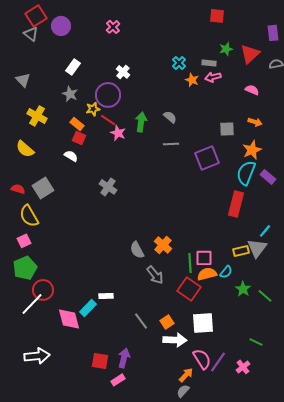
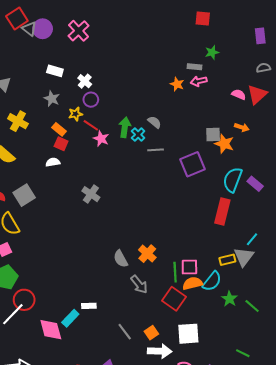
pink cross: (113, 27) -> (79, 31), moved, size x1.5
gray triangle: (31, 34) -> (29, 29), moved
red triangle: (250, 54) -> (257, 94), moved
cyan cross: (179, 63) -> (138, 135), moved
white rectangle: (73, 67) -> (55, 71), turned 70
white cross: (123, 72) -> (85, 81), moved
purple circle: (108, 95) -> (91, 100), size x0.6
orange star: (252, 150) -> (224, 144), moved, turned -30
white semicircle: (71, 156) -> (53, 162), turned -40
cyan semicircle: (226, 272) -> (212, 281), size x1.5

